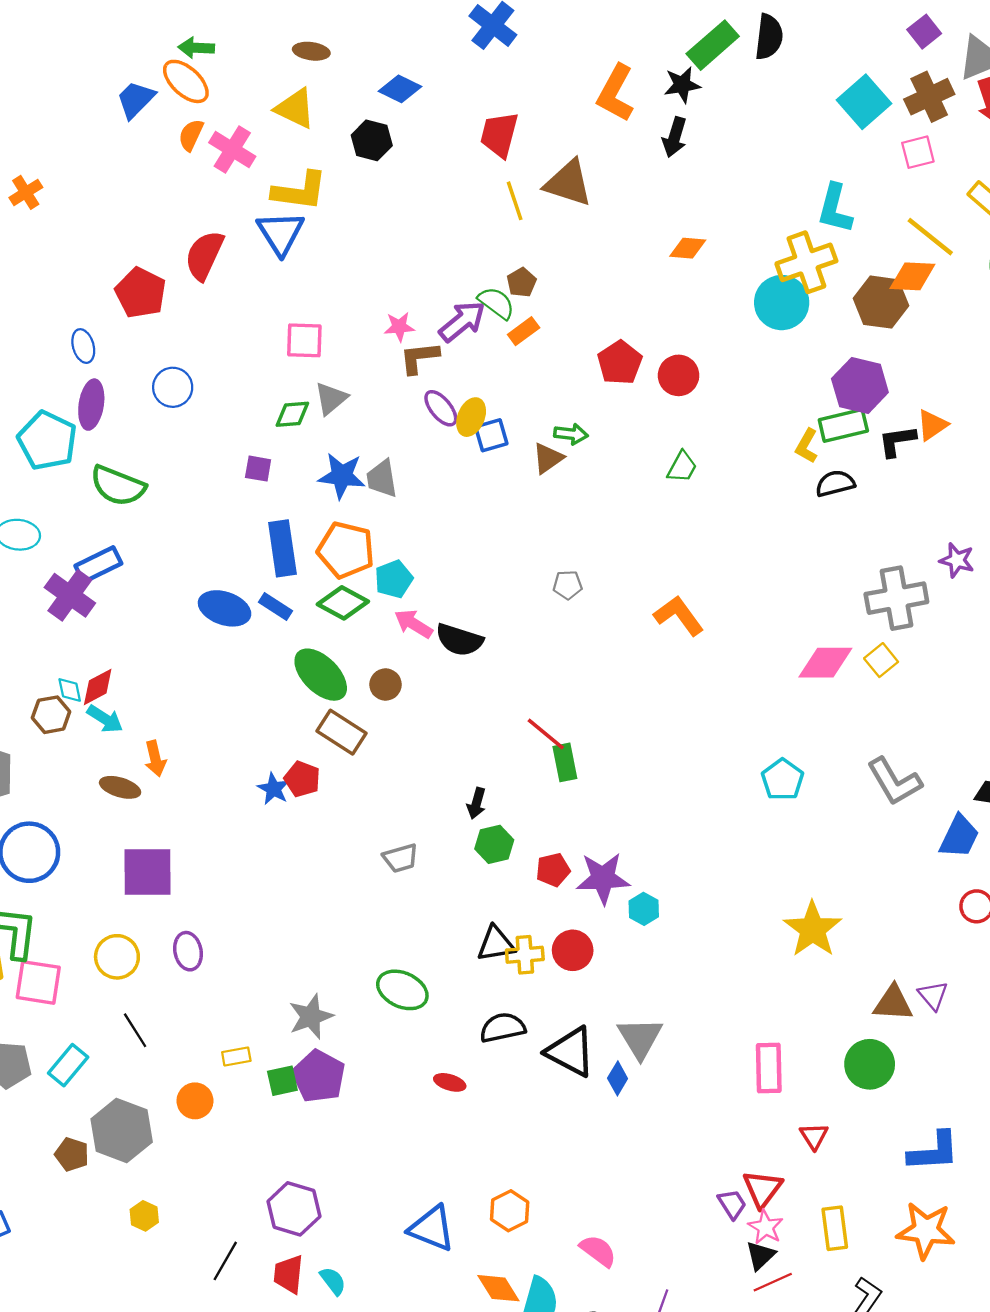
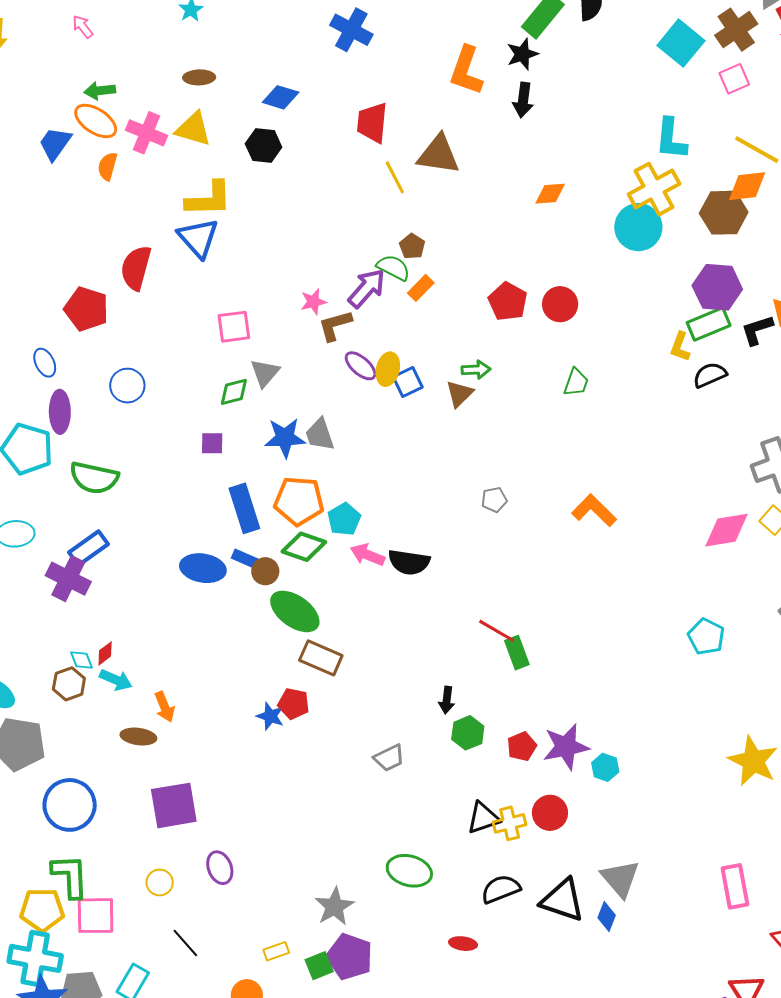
pink cross: (232, 150) -> (146, 133), moved
brown circle: (386, 685) -> (265, 571), moved
red diamond: (98, 687) -> (105, 653), size x0.7
yellow circle: (117, 957) -> (160, 882), size x0.7

